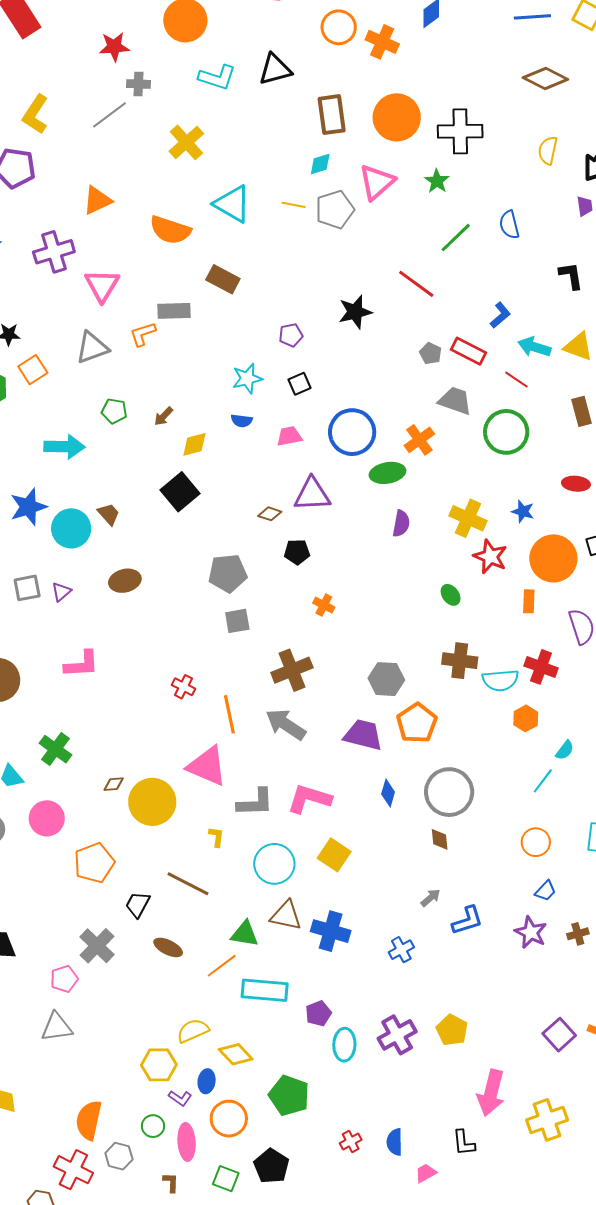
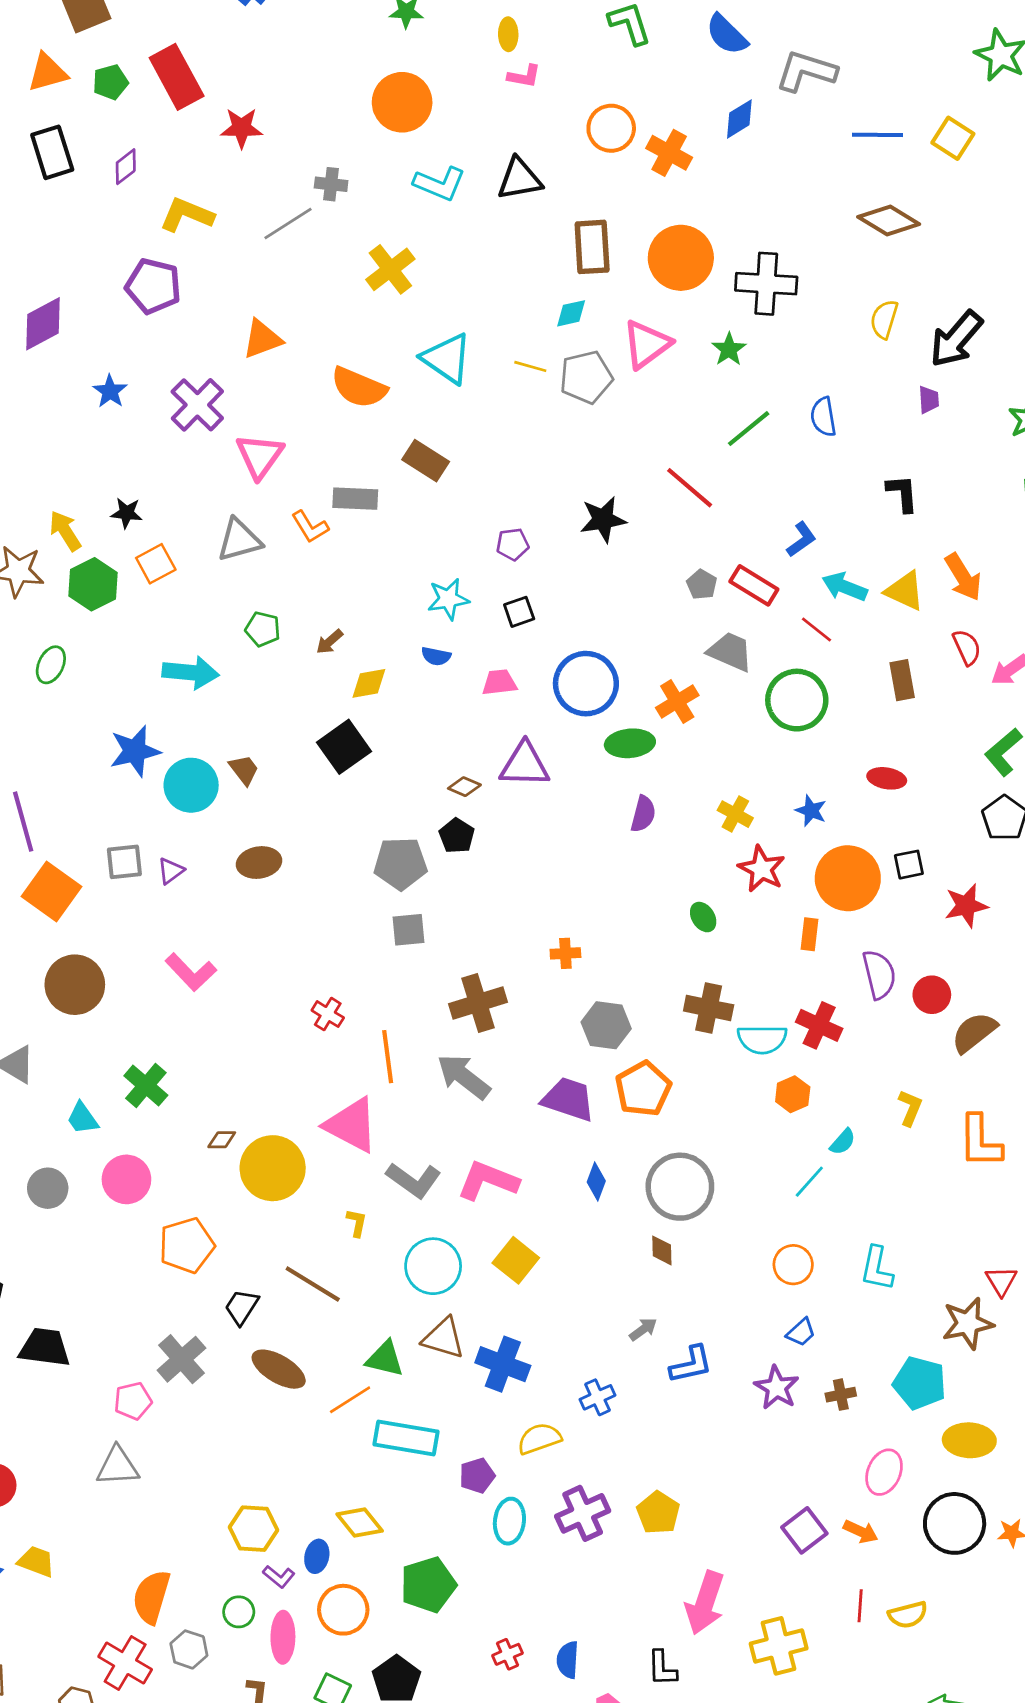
red star: (114, 47) -> (242, 128), moved
yellow L-shape: (35, 114) -> (187, 215), turned 75
purple cross: (54, 252) -> (197, 405), turned -33
orange L-shape: (143, 334) -> (310, 527), turned -108
yellow cross: (468, 518) -> (735, 814), size x0.7
black pentagon: (297, 552) -> (457, 836), moved, turned 30
orange cross: (324, 605) -> (565, 953), moved, turned -35
pink L-shape: (82, 664) -> (191, 972), turned 45
gray L-shape: (255, 802) -> (414, 1180), turned 33
brown ellipse: (168, 947) -> (279, 1369), size x1.4
yellow semicircle: (193, 1031) -> (539, 1439), moved
green pentagon: (289, 1096) -> (428, 1585), turned 30

